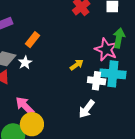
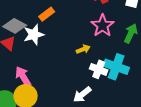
pink star: (106, 49) -> (103, 26), moved
white star: (25, 63) -> (34, 35), size x1.5

